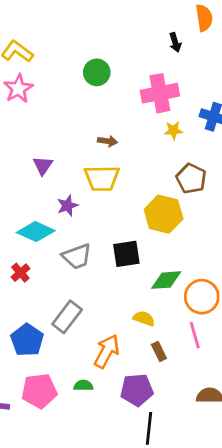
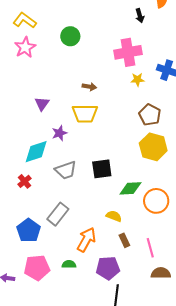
green circle: (97, 72) -> (70, 36), moved
yellow hexagon: (164, 214) -> (153, 147), moved
cyan diamond: (36, 232) -> (36, 152), turned -44
pink line: (195, 335) -> (150, 248), moved

